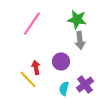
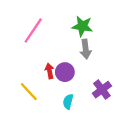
red arrow: (36, 67) -> (50, 71), moved
purple cross: (85, 84) -> (102, 90), moved

